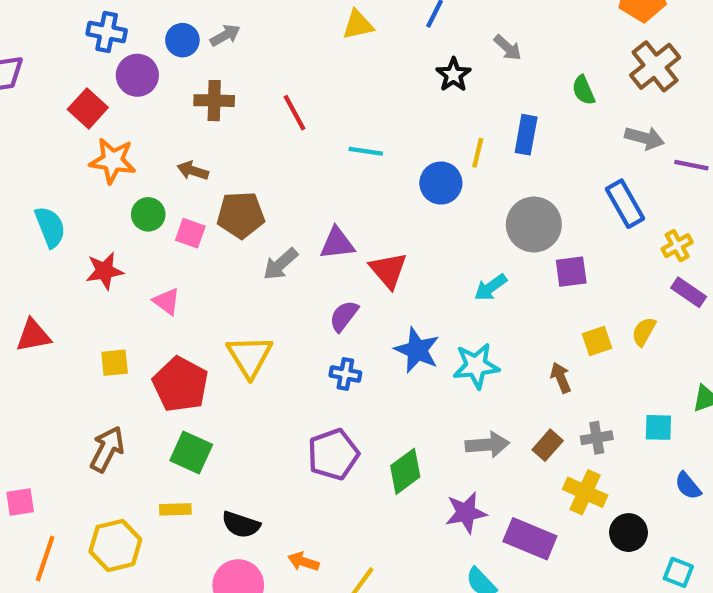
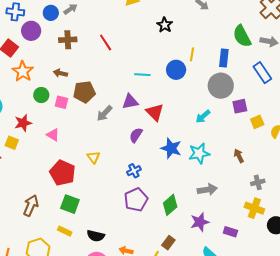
black star: (453, 75) -> (165, 25), moved
green semicircle: (583, 90) -> (242, 36), moved, size x1.6
blue rectangle: (526, 135) -> (224, 58), moved
cyan line: (366, 151) -> (142, 75), moved
orange star: (113, 161) -> (23, 71), turned 30
yellow square: (597, 341) -> (257, 122), moved
yellow triangle: (250, 356) -> (94, 157), size x0.6
yellow square: (115, 363) -> (12, 143), moved, turned 32
blue cross: (345, 374) -> (134, 171), moved, turned -32
brown rectangle: (548, 445) -> (168, 243), moved
yellow rectangle: (175, 509) -> (65, 231), turned 32
purple rectangle: (530, 539) -> (230, 232), size x0.6

